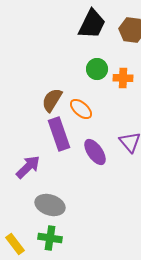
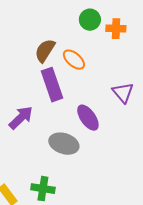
purple ellipse: (95, 152) -> (88, 118), moved
gray ellipse: (50, 205) -> (64, 144), moved

